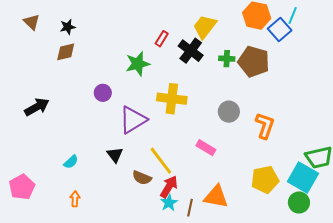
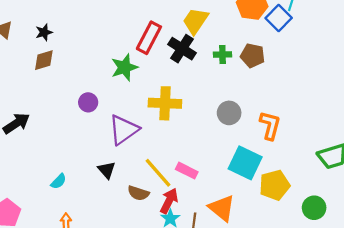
red rectangle: (162, 39) -> (149, 38), size x1.8
brown pentagon: (254, 62) -> (253, 56), size x0.7
pink rectangle: (206, 148) -> (187, 171), moved
cyan square: (303, 177) -> (245, 163), moved
orange triangle: (216, 197) -> (222, 208), turned 32

